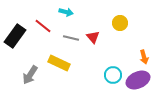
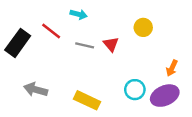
orange arrow: (144, 57) -> (172, 68), turned 40
yellow rectangle: (59, 63) -> (87, 100), moved
gray arrow: (30, 75) -> (36, 90), turned 72

